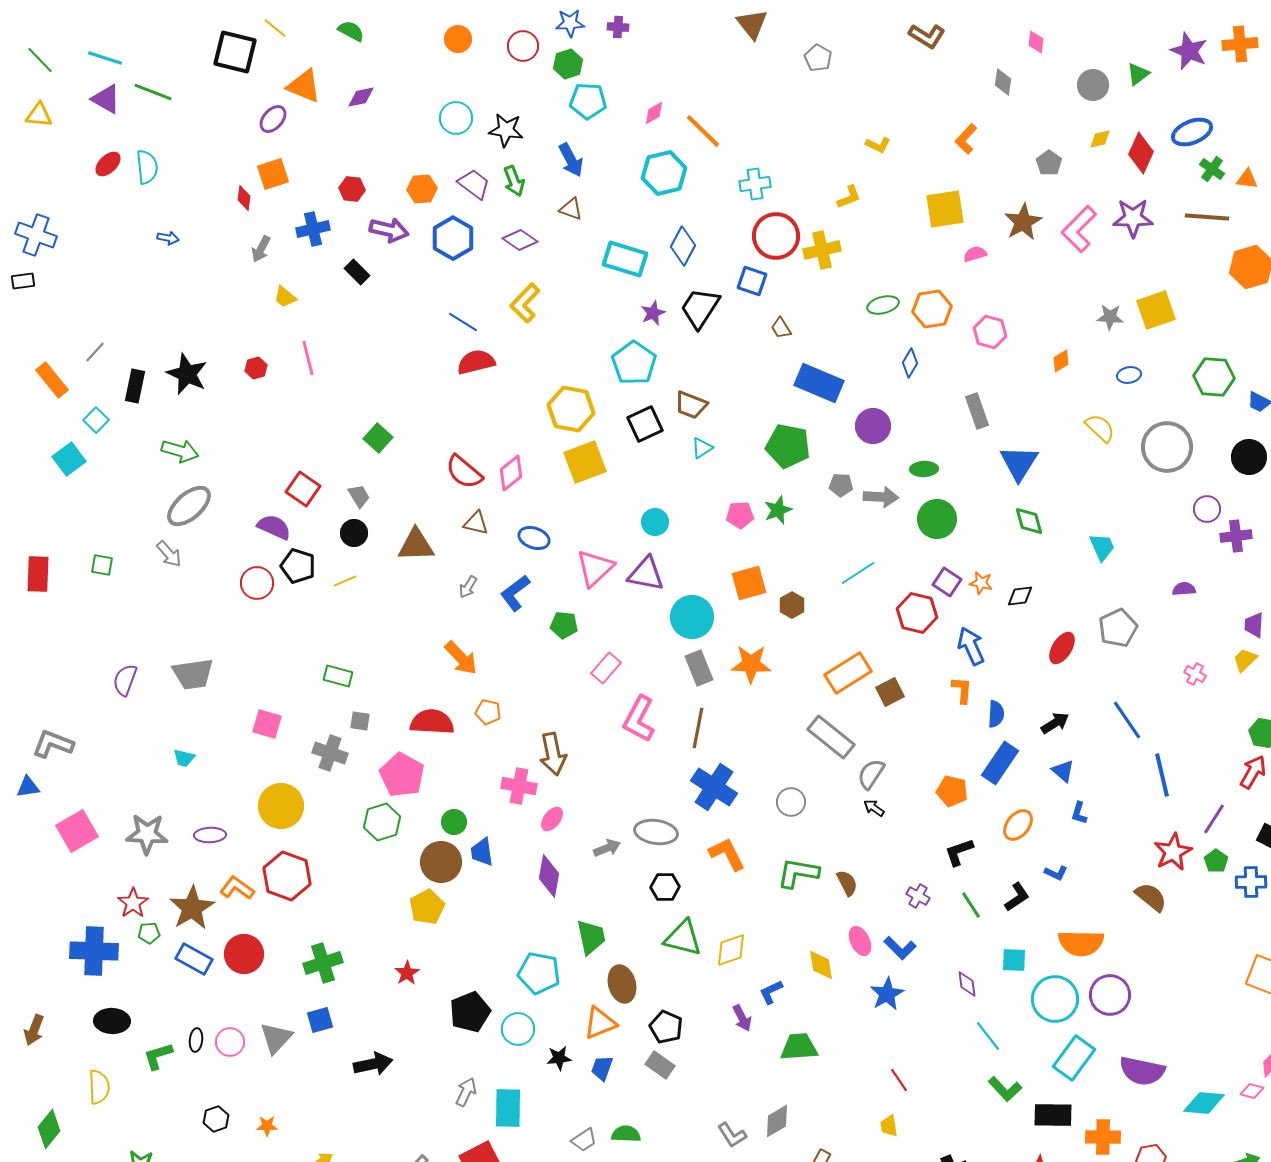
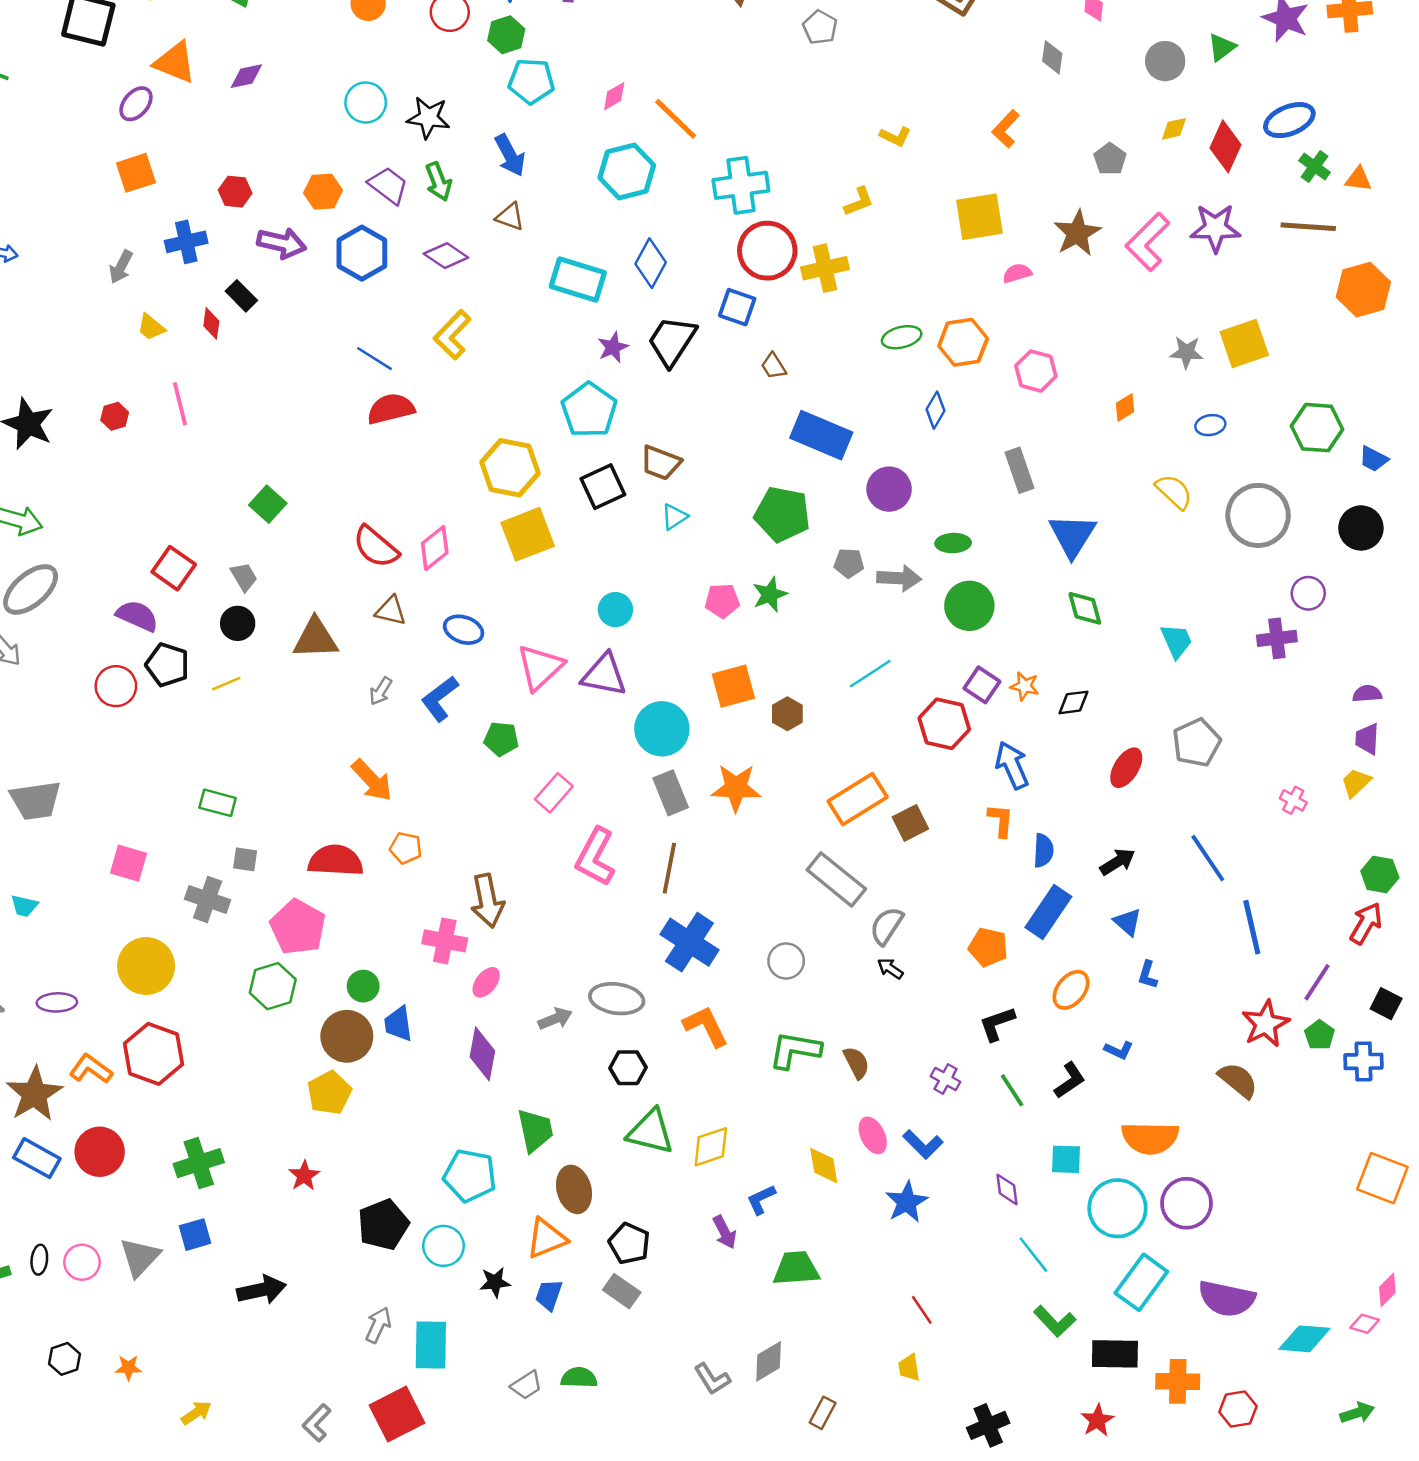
cyan cross: (755, 184) -> (741, 185), size x1.4
red diamond: (244, 198) -> (211, 323), moved
purple cross: (1236, 536) -> (1277, 638), moved
purple semicircle: (1184, 589) -> (1367, 694), moved

